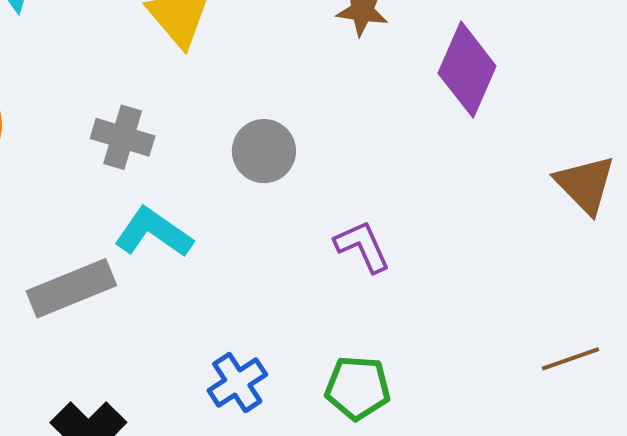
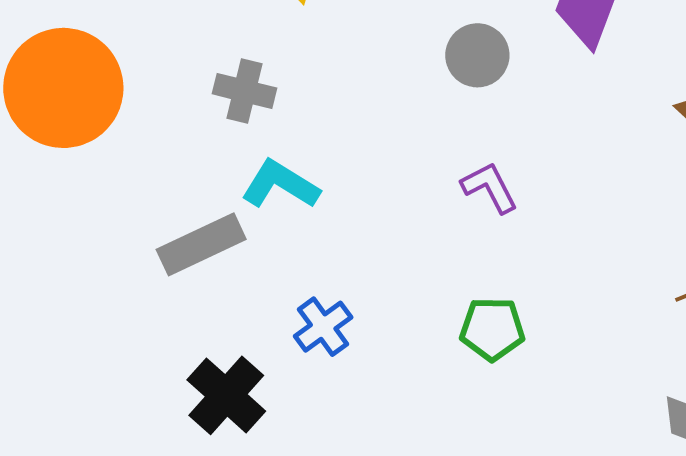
gray circle: (264, 151) -> (477, 55), moved
blue cross: (237, 383) -> (323, 327), moved

